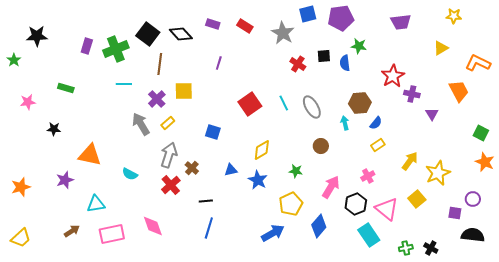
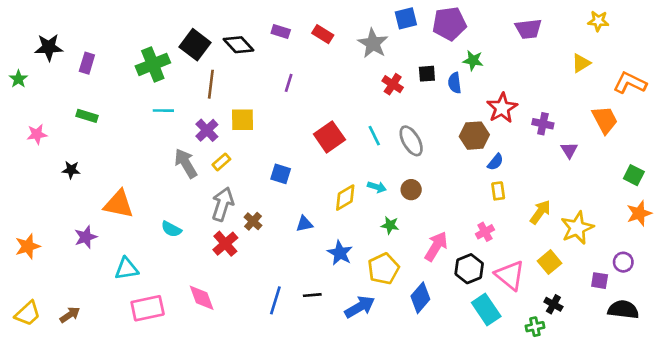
purple rectangle: (87, 46) -> (87, 63), moved
red star: (393, 76) -> (502, 108), moved
cyan arrow: (345, 123) -> (377, 187), moved, turned 120
yellow rectangle: (378, 145) -> (498, 191), turned -64
brown circle: (321, 146) -> (411, 190), moved
orange star: (485, 162) -> (639, 213), turned 30
blue star: (258, 180) -> (340, 253), moved
black line: (206, 201) -> (312, 295), moved
brown arrow: (72, 231) -> (70, 315), moved
black cross: (431, 248) -> (553, 304), moved

